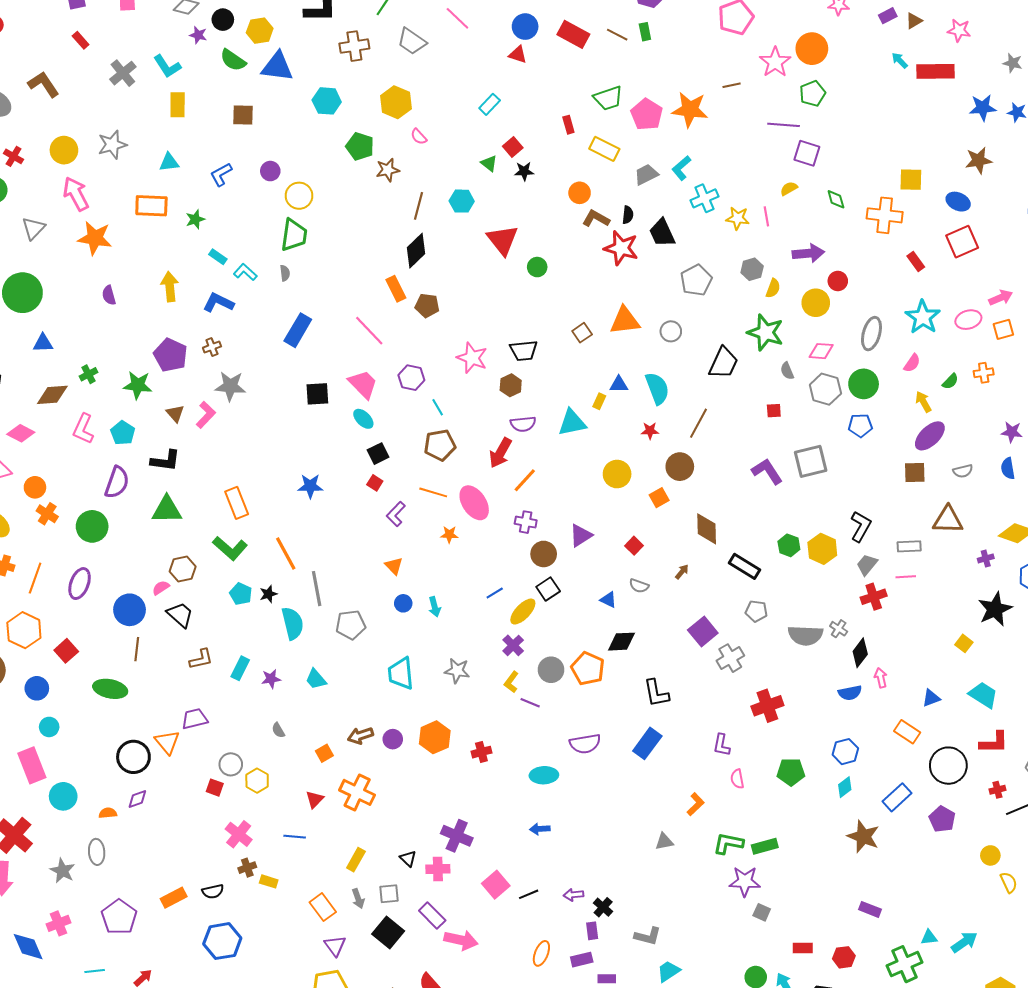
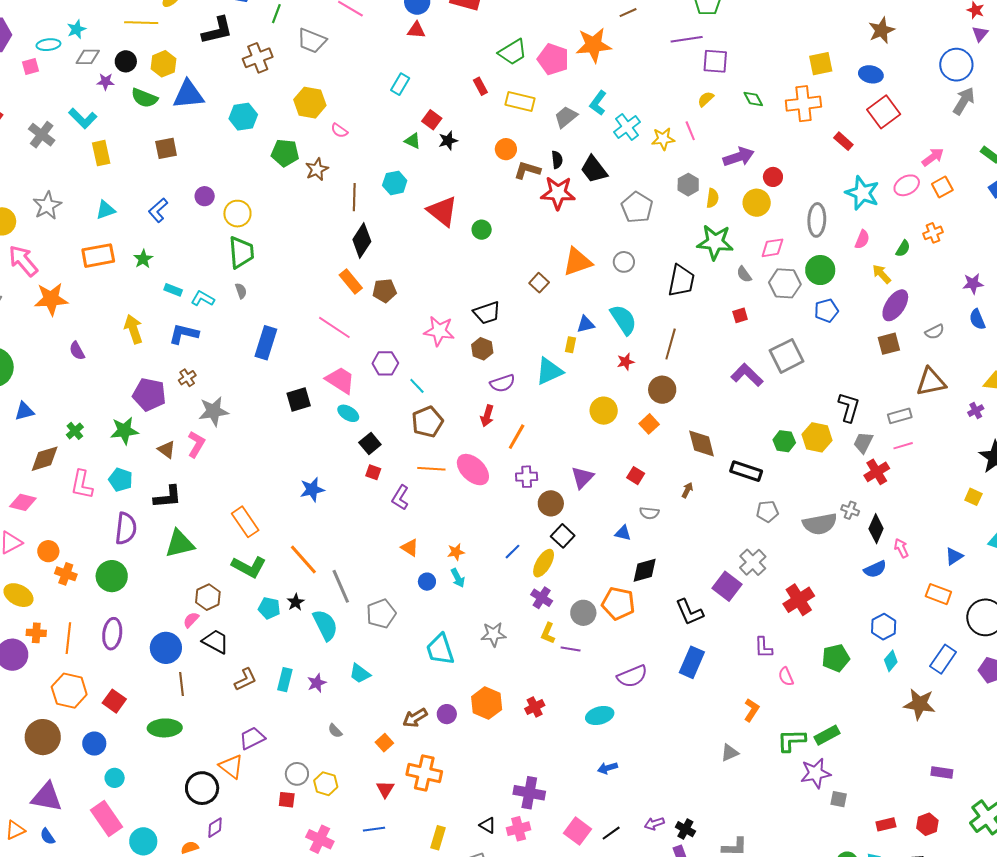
red arrow: (500, 453) -> (487, 416), size x0.7
orange star: (449, 534) -> (456, 552), moved
purple square: (703, 631) -> (727, 586), moved

